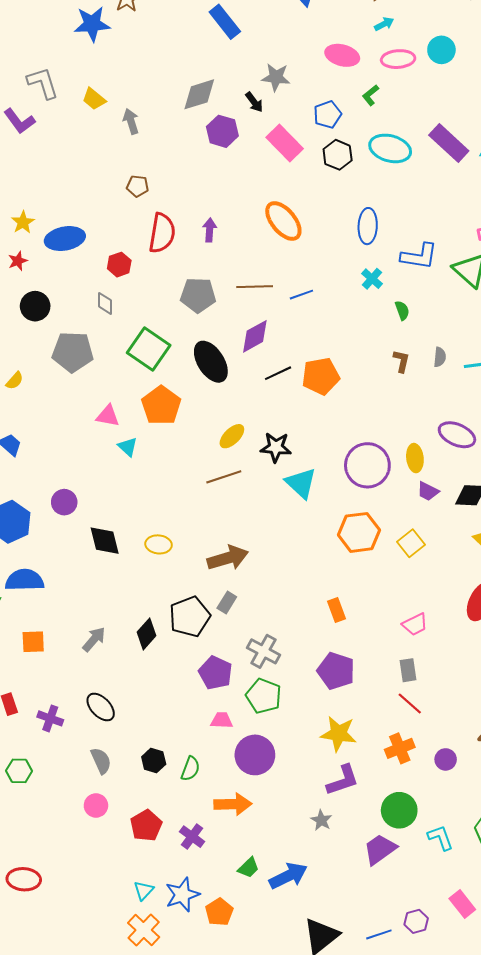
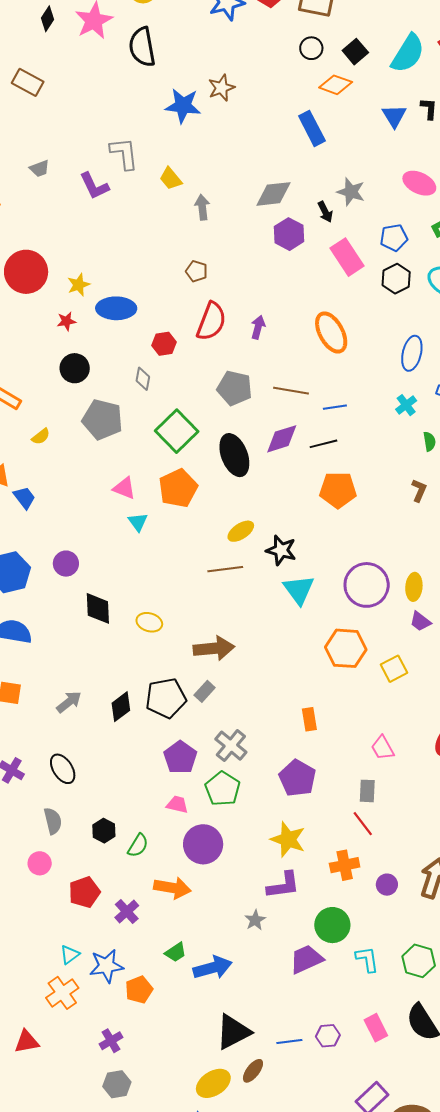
black line: (278, 373) -> (324, 444), moved
pink trapezoid: (415, 624) -> (383, 748), turned 76

